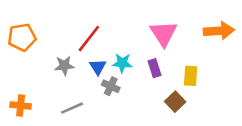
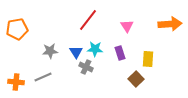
pink triangle: (164, 33) -> (127, 26), size x0.6
red line: (89, 39) -> (88, 20), moved
gray line: (72, 108) -> (43, 77), moved

